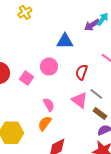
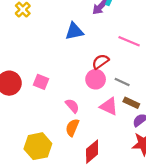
pink circle: (49, 67) -> (96, 79), moved
red semicircle: (82, 72) -> (100, 62), turned 49
pink triangle: (79, 100) -> (109, 106), moved

